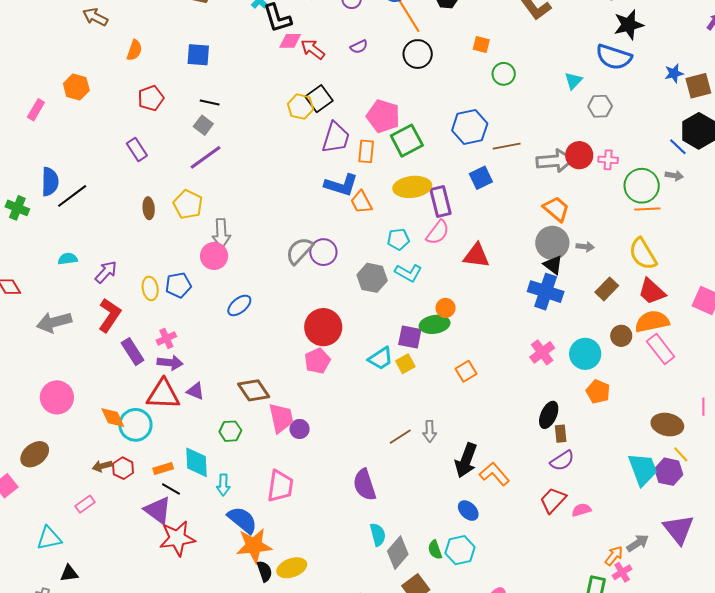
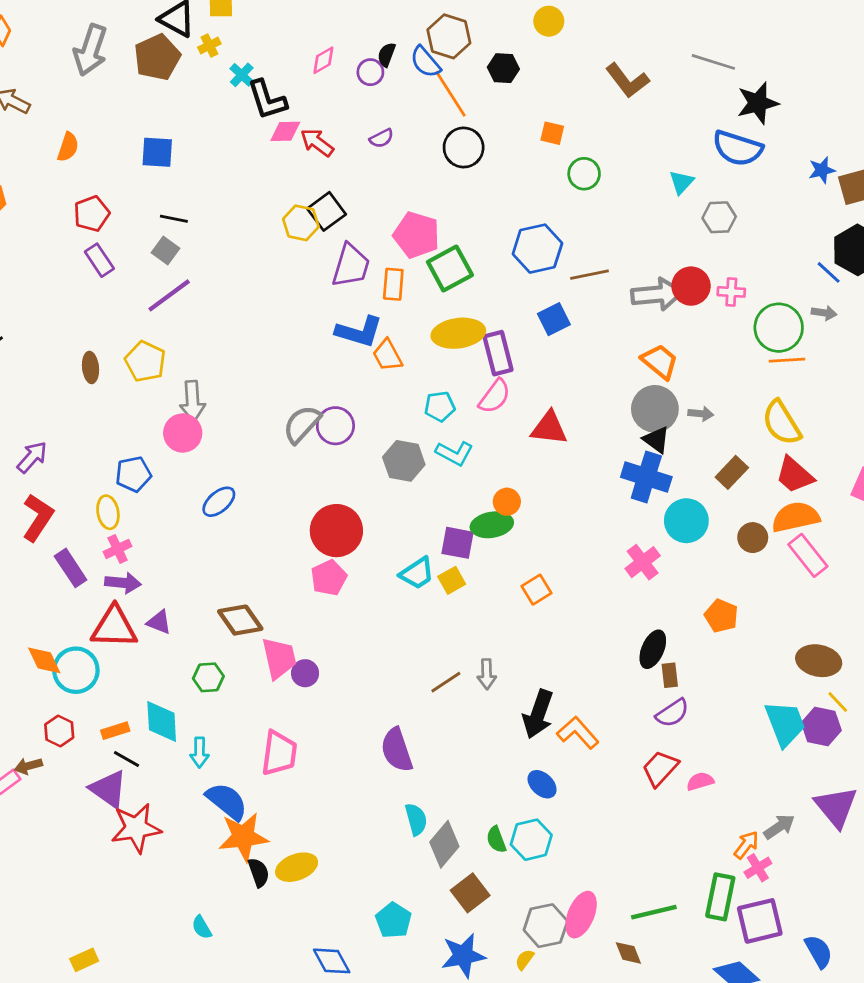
purple rectangle: (137, 149) -> (99, 260), moved
yellow ellipse: (150, 288) -> (108, 512), moved
cyan circle: (585, 354) -> (686, 521), moved
brown arrow: (102, 466) -> (28, 766), moved

